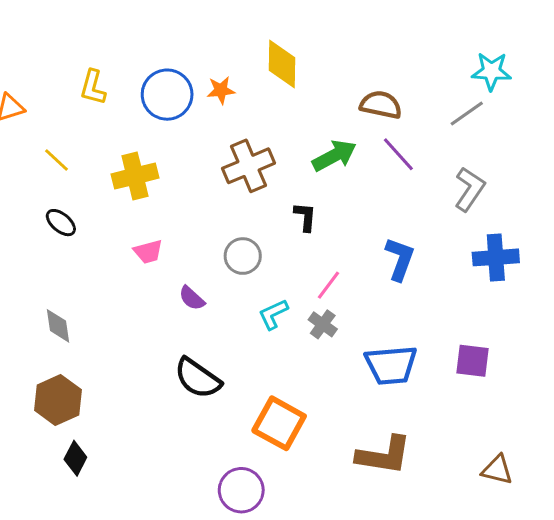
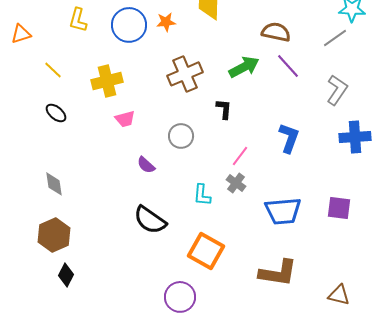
pink trapezoid: (148, 252) -> (125, 119), moved
cyan L-shape: (273, 314) -> (202, 195), moved, turned -60
brown triangle: (497, 470) -> (339, 295), moved

